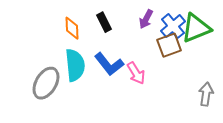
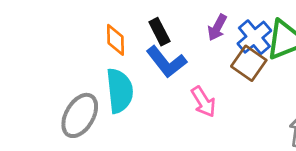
brown square: (169, 45) -> (249, 63), turned -35
blue L-shape: (109, 64) -> (166, 62), moved

